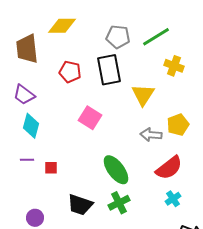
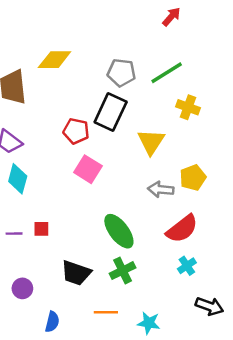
black rectangle: (109, 70) -> (111, 112), turned 36
red pentagon: (70, 72) -> (76, 131), moved
purple line: (27, 160) -> (14, 234), moved

